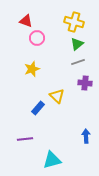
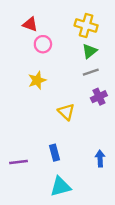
purple cross: (85, 83) -> (99, 97), turned -32
blue rectangle: (38, 108) -> (55, 153), moved, turned -56
purple line: (25, 139) -> (18, 162), moved

